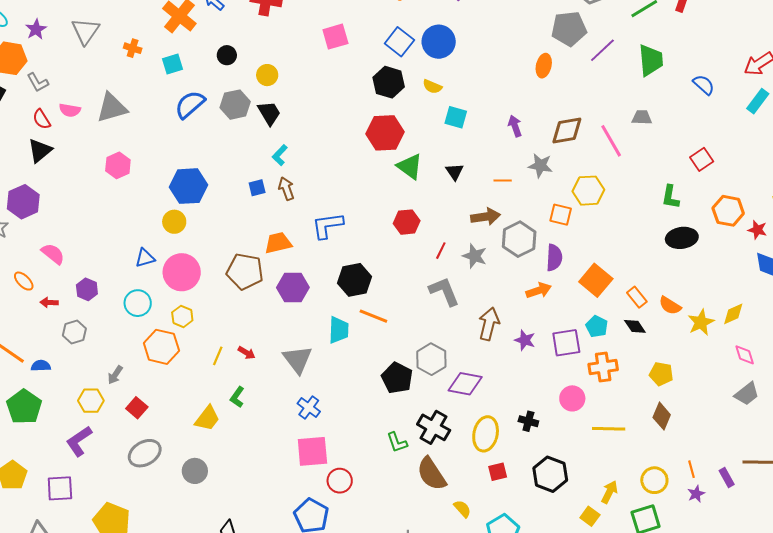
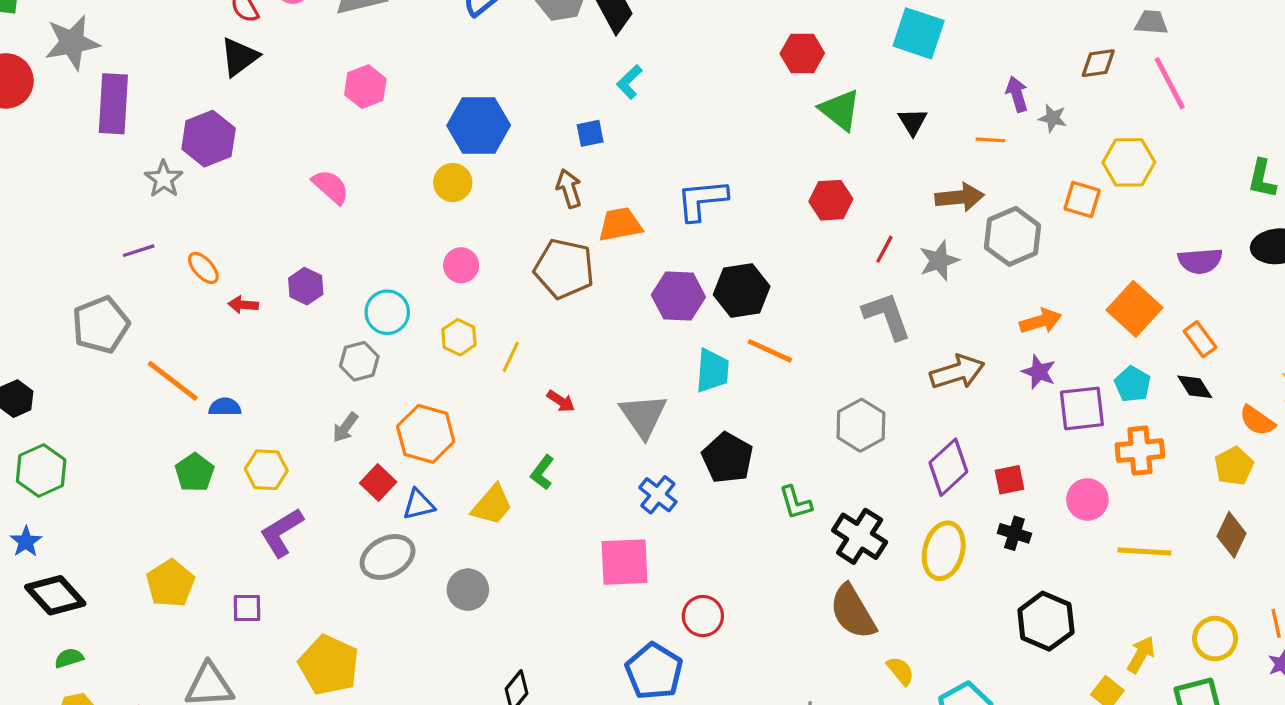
cyan square: (456, 117) -> (919, 33), size x1.4
gray trapezoid: (642, 117) -> (1151, 22), moved
purple arrow: (515, 126) -> (1017, 94), moved
brown diamond: (567, 131) -> (1098, 63), size x0.7
red hexagon: (385, 133) -> (802, 53), size x0.7
gray star: (540, 166) -> (1053, 118), size x0.7
brown arrow: (286, 189) -> (569, 188), moved
pink semicircle: (53, 254) -> (331, 187), moved
gray star: (475, 256) -> (939, 261), turned 30
blue triangle: (145, 258) -> (419, 504), moved
purple semicircle: (554, 258) -> (1200, 261), moved, turned 80
pink circle: (182, 272) -> (461, 265), size x0.6
purple hexagon: (293, 288) -> (678, 296), moved
orange semicircle: (670, 306) -> (1257, 421), moved
brown arrow: (489, 324) -> (957, 372), turned 56
gray hexagon: (74, 332) -> (359, 361), moved
purple star: (525, 340) -> (1039, 372), moved
orange hexagon: (161, 347) -> (426, 434), moved
yellow line: (218, 356) -> (511, 357), moved
yellow pentagon: (661, 374) -> (1234, 466), turned 30
black pentagon: (397, 378) -> (727, 458), moved
purple diamond: (465, 384) -> (948, 467), moved, turned -56
yellow hexagon: (91, 401) -> (266, 470), moved
green pentagon: (24, 407) -> (195, 472), size x0.7
green L-shape: (397, 442) -> (795, 503), moved
pink square: (312, 451) -> (624, 562), moved
red square: (498, 472) -> (1010, 480), moved
purple square: (60, 488) -> (247, 608), size x0.7

